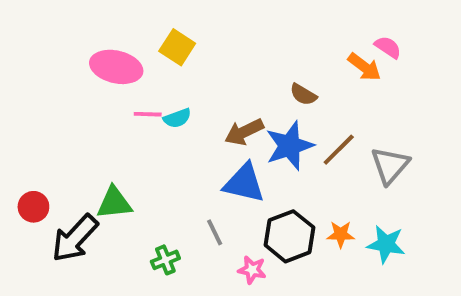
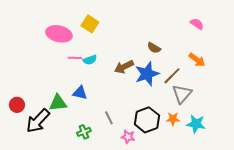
orange arrow: (364, 67) -> (197, 60), moved
gray triangle: (390, 165) -> (182, 94), moved
blue triangle: (244, 183) -> (80, 93), moved, size x0.7

